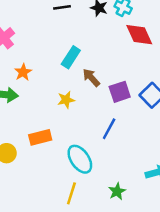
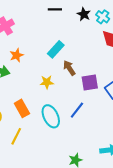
orange rectangle: (40, 137) -> (22, 108), turned 66
cyan ellipse: (80, 159) -> (51, 116), moved
yellow line: (71, 193) -> (16, 136), moved

